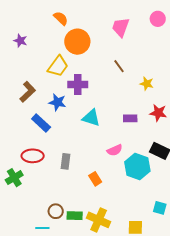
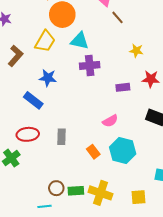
brown line: (119, 66) -> (117, 17), moved
purple cross: (78, 85) -> (90, 65), moved
brown L-shape: (28, 92) -> (16, 56), moved
cyan triangle: (91, 118) -> (80, 41), moved
cyan hexagon: (137, 167) -> (123, 150), moved

